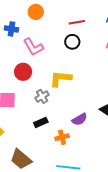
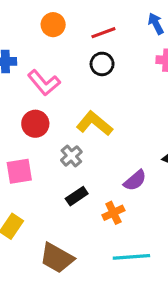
orange circle: (36, 12) -> (53, 25), moved
yellow L-shape: (61, 79) -> (94, 124), turned 45

